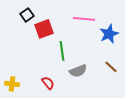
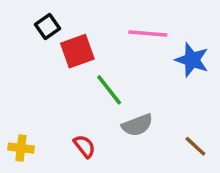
blue star: (109, 34) -> (192, 60), turned -30
green line: (62, 51) -> (109, 90), turned -30
brown line: (111, 67) -> (195, 146), moved

